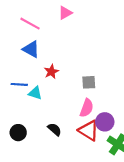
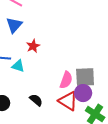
blue triangle: (31, 49) -> (14, 25), turned 42
gray square: (89, 82) -> (85, 77), moved, size x1.5

